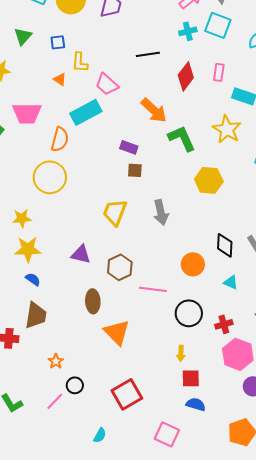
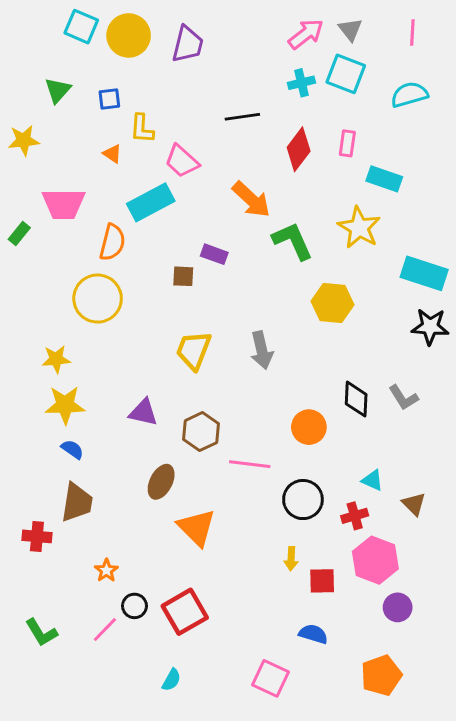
brown square: (135, 170) -> (183, 276), moved
cyan triangle: (231, 282) -> (372, 480), moved
brown ellipse: (93, 301) -> (161, 482), turned 30
red square: (191, 378) -> (322, 581), moved
red square: (127, 394) -> (185, 612), moved

